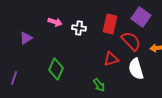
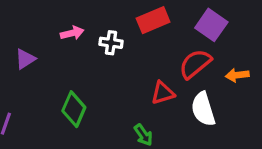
pink arrow: (55, 22) -> (72, 33), turned -32
red rectangle: (110, 24) -> (153, 20), moved, turned 54
red semicircle: (131, 41) -> (195, 64), turned -85

